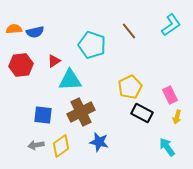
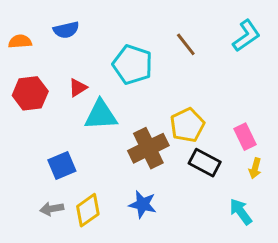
blue semicircle: (35, 32) -> (66, 30), moved
brown cross: (81, 112) -> (148, 148), moved
blue square: (43, 115) -> (62, 165), turned -30

